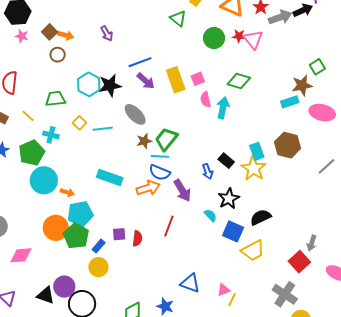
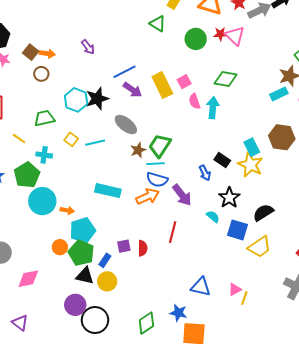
orange circle: (56, 228) -> (60, 247), size x0.6
black triangle: (46, 295) -> (85, 276), moved

